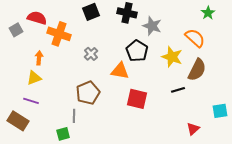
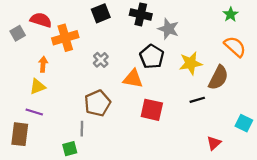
orange cross: (59, 34) -> (65, 38), turned -35
orange semicircle: (195, 38) -> (235, 47), moved
yellow star: (172, 57) -> (191, 63), turned -30
cyan square: (220, 111) -> (244, 123), turned 35
brown rectangle: (18, 121) -> (20, 134), turned 65

